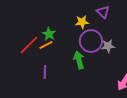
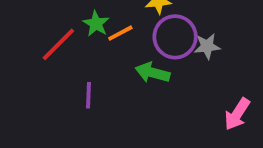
orange line: (46, 45) -> (120, 33), moved
green arrow: (79, 60) -> (152, 73), turned -60

